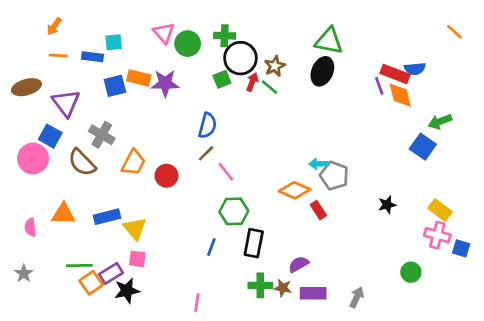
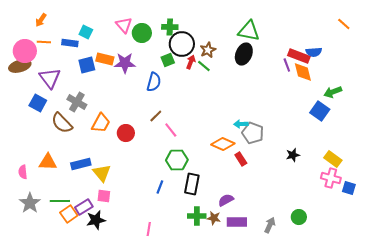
cyan square: (114, 42) -> (86, 32), turned 32
blue semicircle: (207, 125) -> (154, 82), moved
pink circle: (33, 159) -> (25, 51), moved
green circle: (411, 272) -> (299, 217), moved
gray star: (24, 273) -> (30, 203), moved, size x1.5

